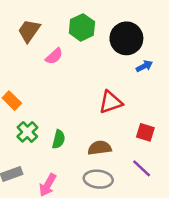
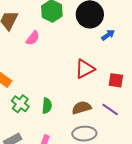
red square: (145, 132) -> (116, 80), moved
purple line: (142, 168) -> (110, 109), moved

